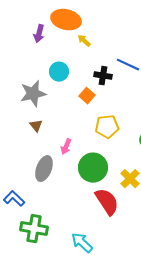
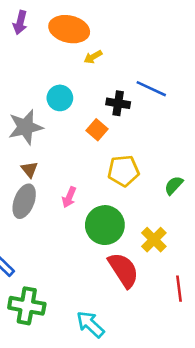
purple arrow: (39, 34) -> (20, 23), moved
yellow arrow: (84, 41) -> (93, 57), turned -72
gray ellipse: (44, 169) -> (24, 201), moved

